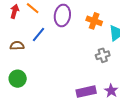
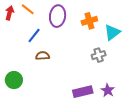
orange cross: (94, 21) -> (89, 21), turned -35
brown semicircle: (17, 46) -> (43, 56), moved

